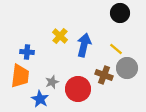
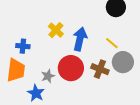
red circle: (78, 89) -> (71, 68), moved

